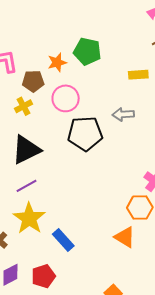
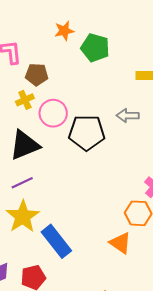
orange star: (57, 62) -> (64, 31), moved
pink circle: (66, 98) -> (53, 113), moved
blue rectangle: (63, 240) -> (56, 241), size x1.4

